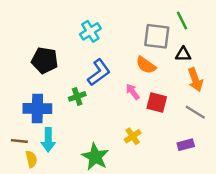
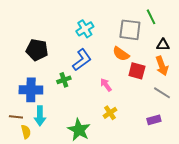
cyan cross: (90, 31) -> (85, 29), moved
black triangle: (183, 54) -> (163, 45), moved
pink arrow: (133, 92) -> (106, 85), moved
red square: (157, 102) -> (137, 71), moved

